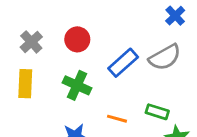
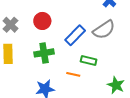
green cross: (77, 85) -> (44, 53), turned -30
green rectangle: (157, 112) -> (89, 61), moved

